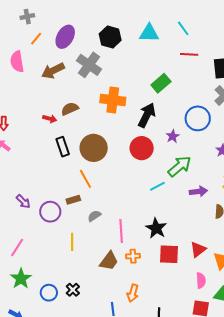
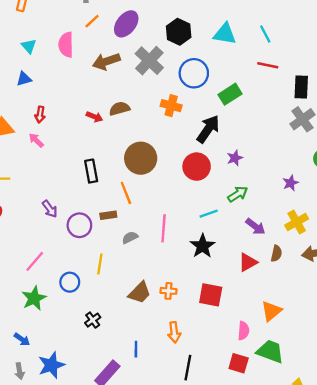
orange cross: (113, 100) -> (171, 106), size x0.7
blue circle: (198, 118) -> (194, 73), moved
black rectangle: (63, 147) -> (91, 171), moved
green arrow: (179, 166) -> (238, 194), size x0.7
purple arrow: (198, 191) -> (255, 227), turned 36
black star: (156, 228) -> (203, 246), moved
pink line: (121, 231) -> (164, 228), moved
red triangle: (198, 249) -> (248, 262), moved
blue circle: (49, 293) -> (70, 282), moved
orange arrow: (133, 293) -> (174, 332), moved, turned -30

